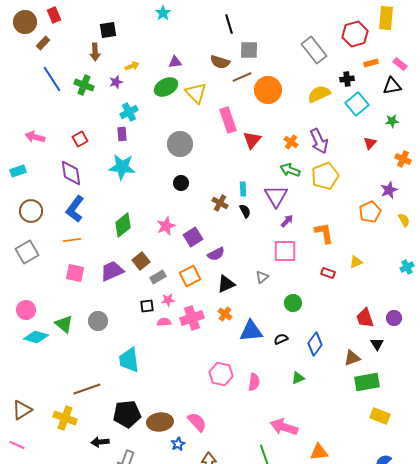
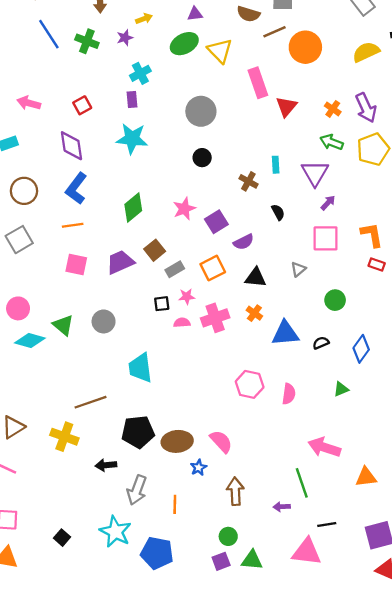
black semicircle: (245, 211) -> (278, 212), moved
orange L-shape: (324, 233) -> (372, 235), moved
black triangle: (226, 284) -> (256, 278), turned 30

